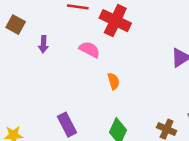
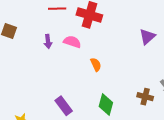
purple arrow: (43, 44) -> (48, 41), moved

